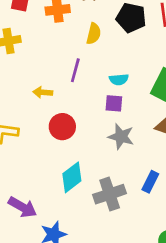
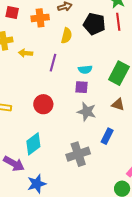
yellow arrow: (43, 92) -> (26, 53), moved
cyan diamond: (72, 177) -> (33, 144), moved
blue rectangle: (150, 182) -> (107, 136), moved

